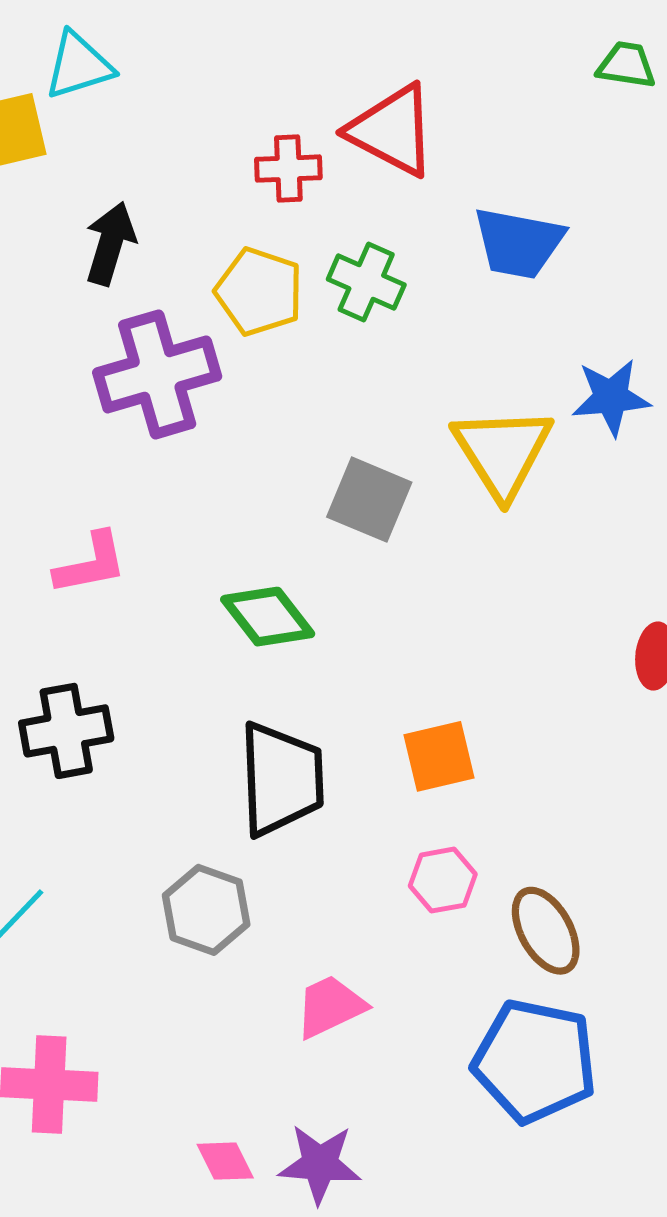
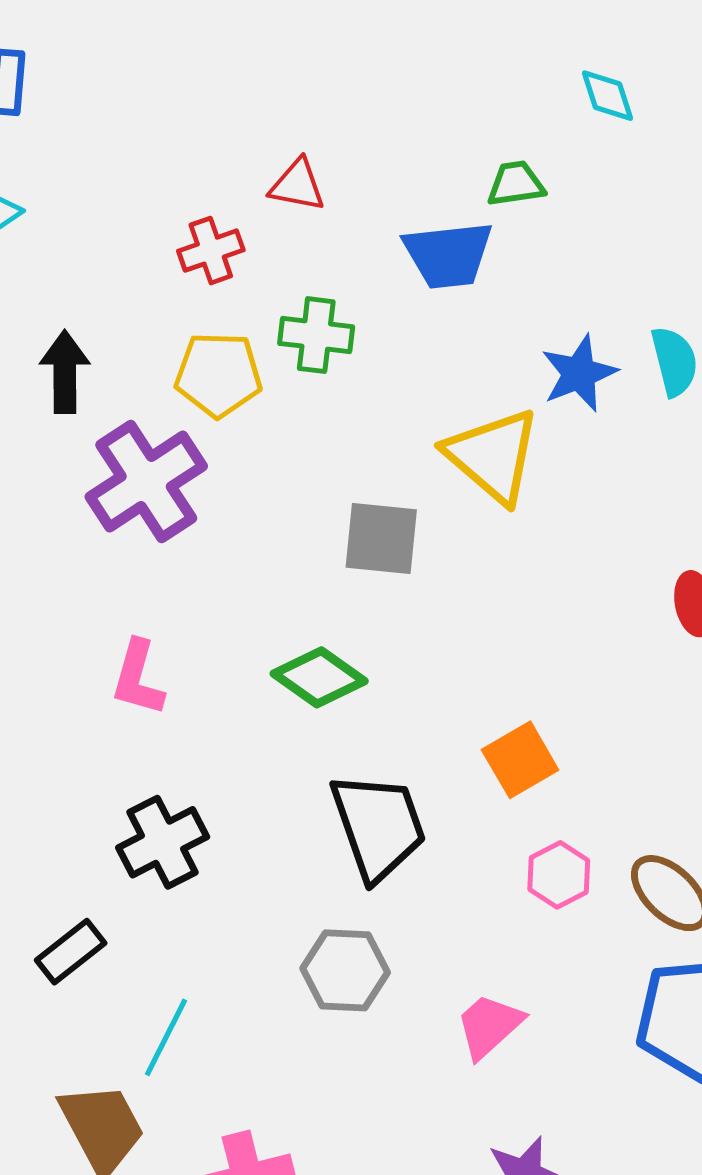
green trapezoid: (626, 65) -> (516, 184), moved
red triangle: (392, 130) -> (297, 185), size x0.6
pink L-shape: (91, 564) -> (138, 678), turned 134

